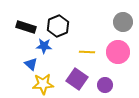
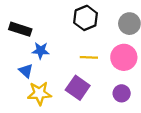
black hexagon: (58, 26) -> (86, 18), moved
purple circle: (105, 85) -> (122, 93), moved

